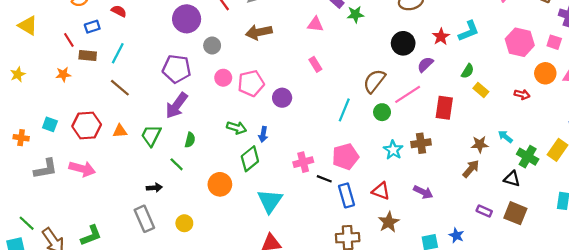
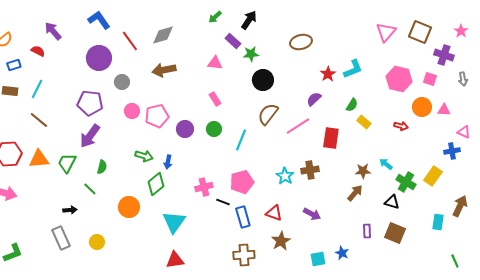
black circle: (403, 43) -> (263, 80), moved
green circle: (382, 112) -> (214, 129), moved
orange triangle: (120, 131) -> (39, 159), size x1.5
purple rectangle: (484, 211) -> (367, 231), turned 64

